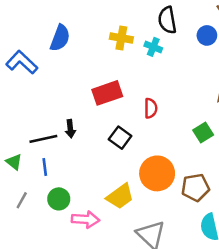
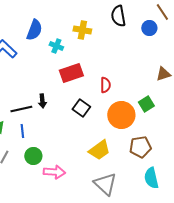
cyan cross: (153, 47) -> (56, 46), moved
orange circle: (157, 173) -> (121, 115), moved
yellow trapezoid: (120, 196) -> (99, 150), moved

